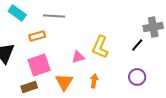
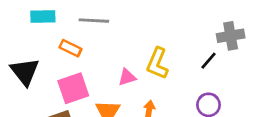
cyan rectangle: (17, 13) -> (43, 16), turned -36
orange rectangle: (37, 36) -> (70, 48), turned 42

